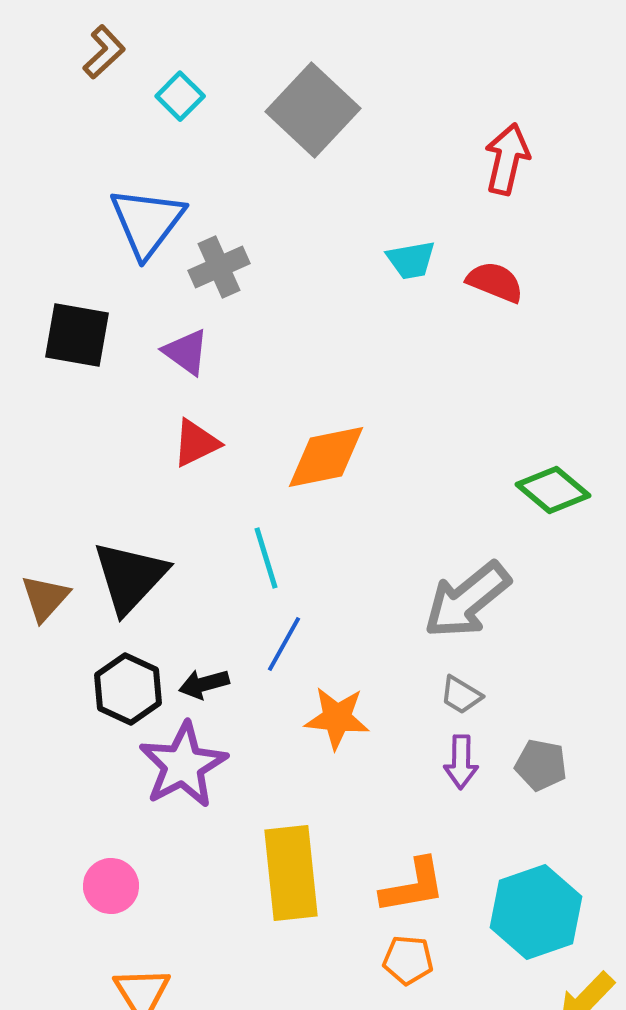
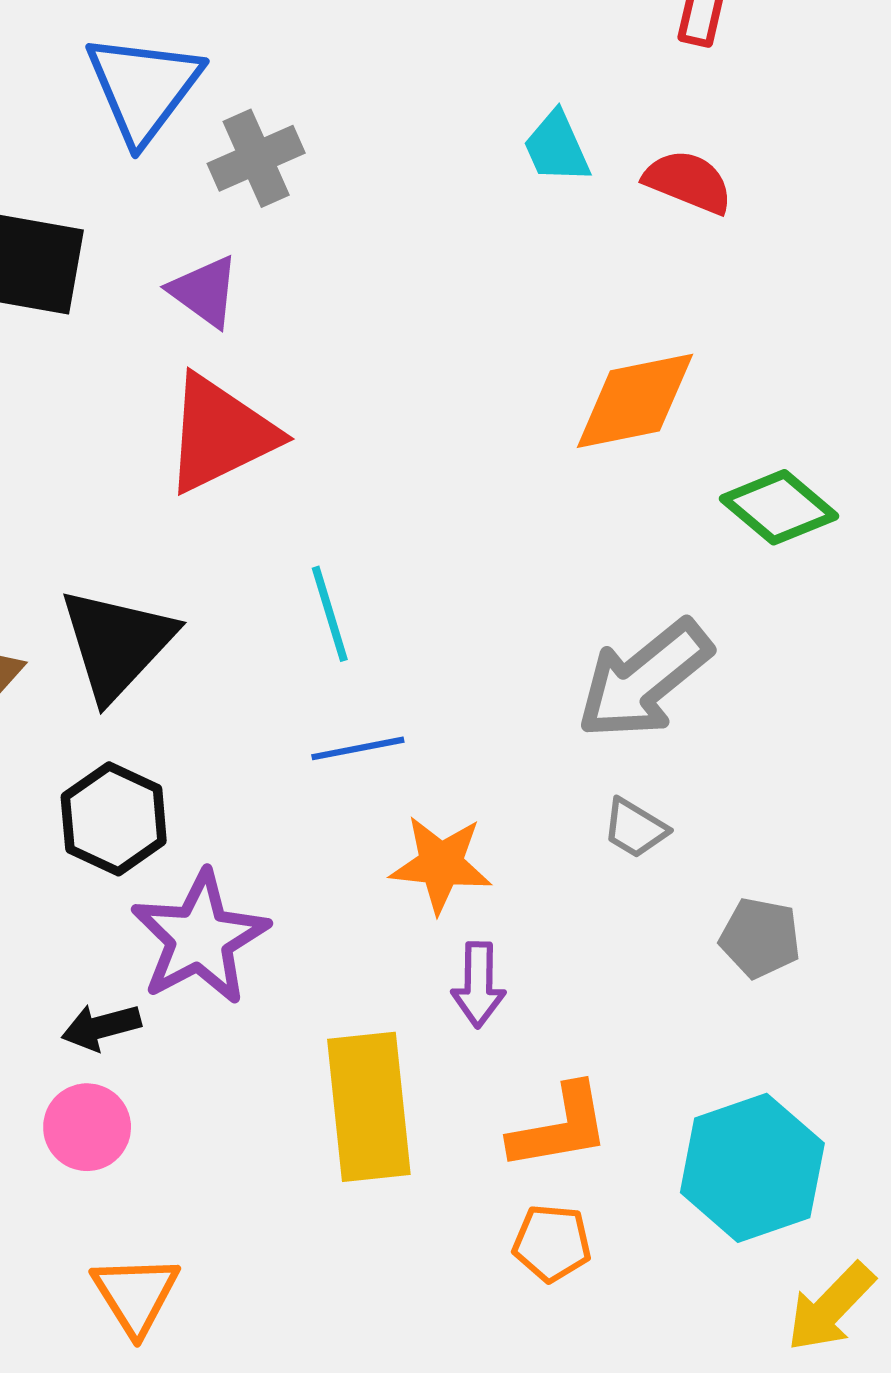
cyan trapezoid: (411, 260) -> (557, 147), turned 76
red triangle: (196, 443) -> (220, 434), size x1.6
orange diamond: (326, 457) -> (635, 401), moved
blue line: (284, 644) -> (358, 748), turned 50
black arrow: (204, 684) -> (101, 1027), moved
purple arrow: (461, 762) -> (478, 985), moved

